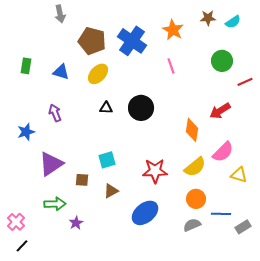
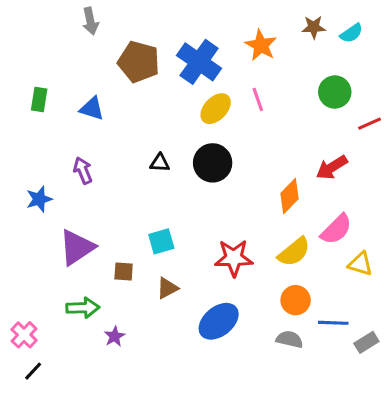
yellow ellipse: (98, 74) -> (216, 109), moved
orange diamond: (192, 130) -> (290, 196), turned 35
gray semicircle: (192, 225) -> (290, 339), turned 36

